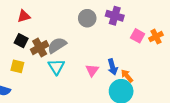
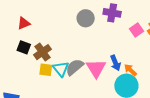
pink square: (138, 36) -> (136, 30), turned 32
gray semicircle: (57, 45) -> (75, 67), moved
yellow square: (17, 66) -> (46, 70), moved
pink triangle: (92, 70) -> (96, 68), size x1.5

